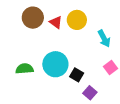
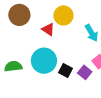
red triangle: (56, 22) -> (48, 29), moved
purple square: (90, 93) -> (85, 72), moved

